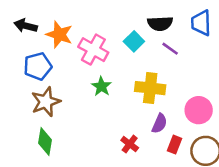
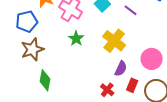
yellow cross: (150, 88) -> (114, 41), turned 30
green diamond: (45, 141) -> (45, 80), moved
red cross: (130, 144) -> (107, 90), moved

